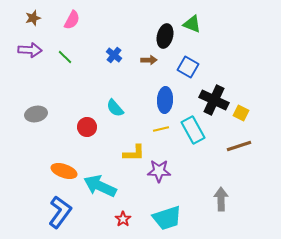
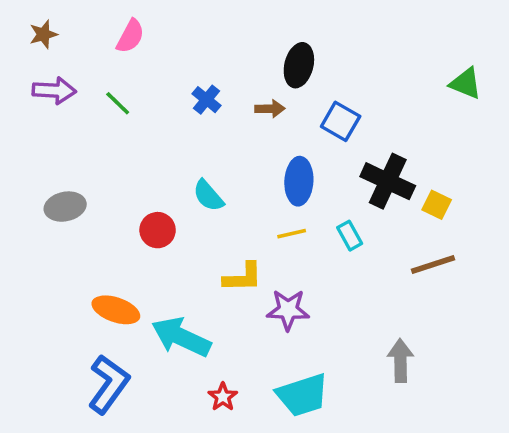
brown star: (33, 18) -> (43, 34), moved
green triangle: (192, 24) -> (466, 83), moved
cyan rectangle: (193, 130) -> (350, 236), size x0.6

